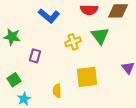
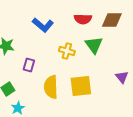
yellow cross: (73, 42) -> (67, 51), turned 35
yellow semicircle: (57, 91) -> (51, 87), moved, size x1.6

